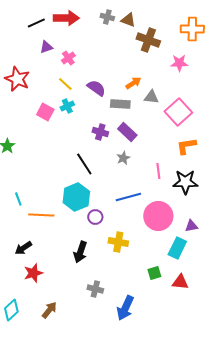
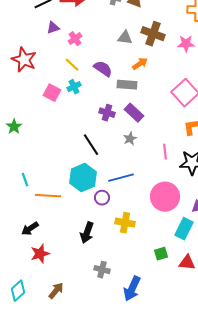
brown cross: (148, 40) -> (153, 34), moved
gray triangle: (151, 97) -> (125, 38), moved
blue line: (128, 197) -> (121, 178), moved

